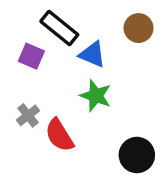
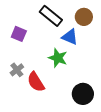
black rectangle: (59, 28) -> (51, 16), moved
blue triangle: (92, 54) -> (70, 37), moved

